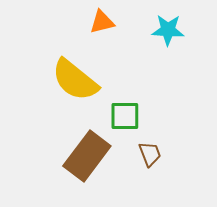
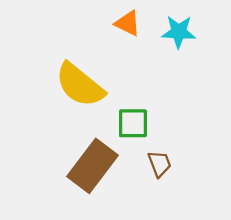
orange triangle: (102, 22) -> (128, 23), moved, turned 40

